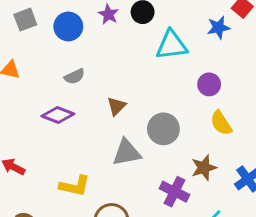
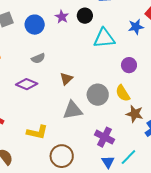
yellow semicircle: (221, 123) -> (123, 93), moved
brown star: (204, 168) -> (135, 114), moved, turned 30

